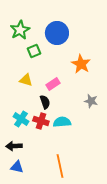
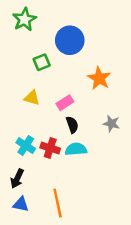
green star: (20, 30) -> (24, 19), moved
black semicircle: (45, 102) -> (72, 125), moved
black arrow: (14, 146) -> (17, 179), turned -63
orange line: (60, 166) -> (58, 203), moved

